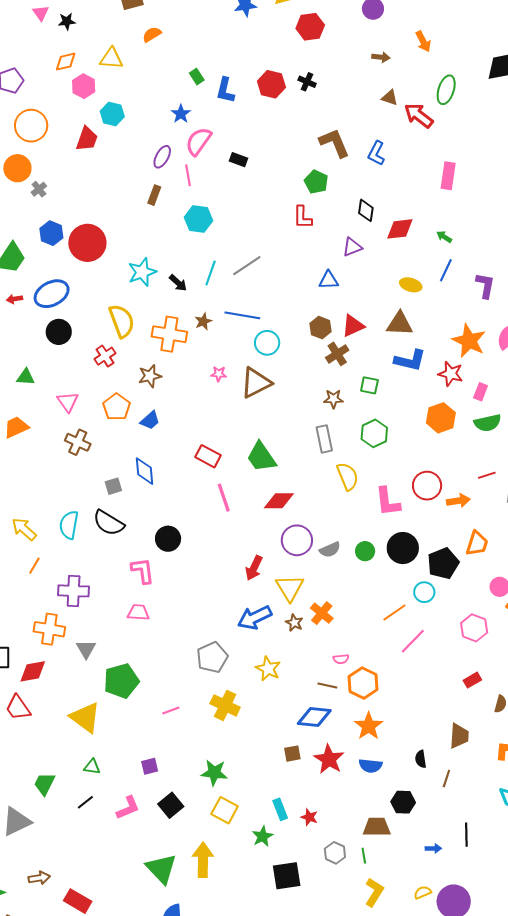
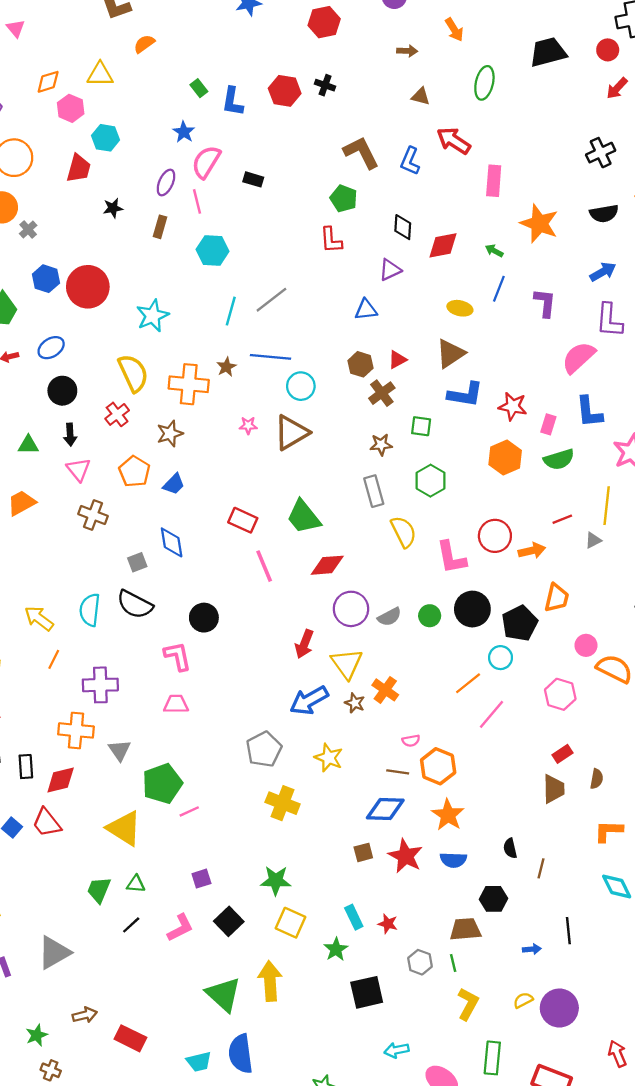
black star: (67, 21) -> (113, 208), moved
red arrow: (419, 115) -> (454, 141), moved
black arrow: (178, 283) -> (70, 435), moved, turned 48
blue ellipse: (52, 294) -> (51, 348), size x0.7
brown triangle: (400, 324) -> (450, 354), turned -32
red triangle: (353, 326) -> (397, 360), size x0.7
orange star: (469, 341) -> (539, 223), moved
pink line: (171, 711) -> (189, 811), moved
brown trapezoid: (459, 736) -> (554, 789), moved
green trapezoid: (44, 784) -> (99, 890), moved

